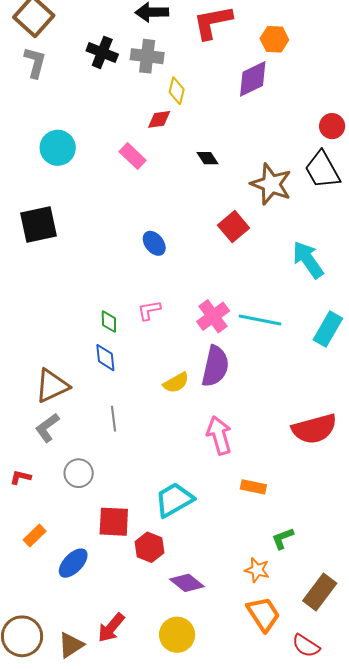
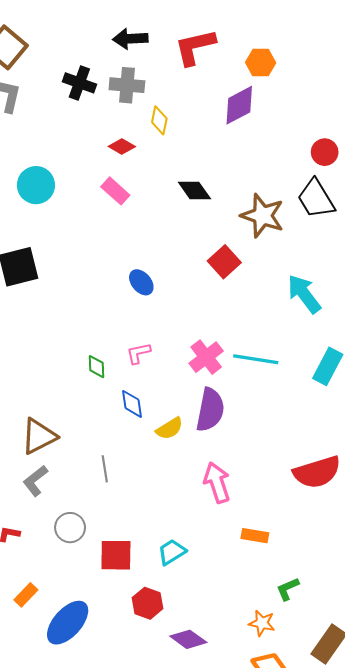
red diamond: (159, 119) -> (122, 147), moved, turned 40
black diamond: (208, 158) -> (194, 191), size x1.4
blue diamond: (105, 358) -> (132, 404), moved
cyan trapezoid: (174, 500) -> (172, 552), size x0.7
red square: (114, 522) -> (116, 555), moved
blue ellipse: (73, 563) -> (68, 623), size x1.4

